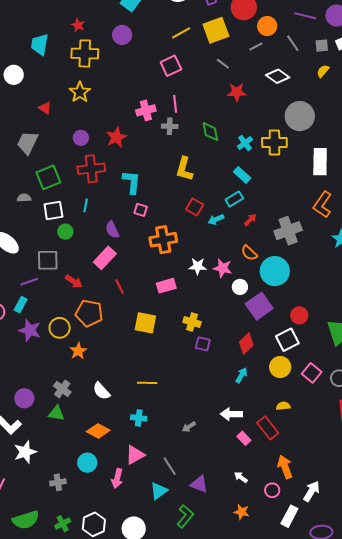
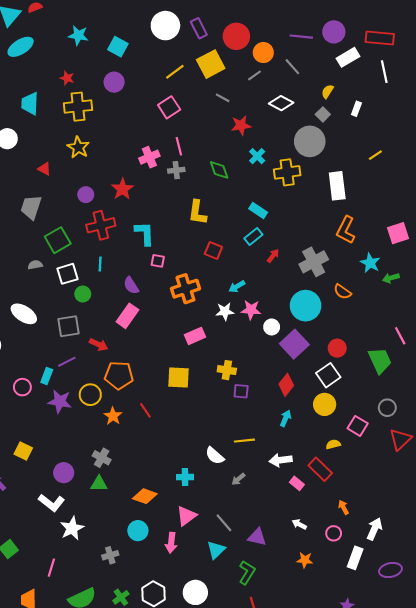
gray square: (322, 46) -> (323, 114), moved, turned -32
cyan cross: (245, 143) -> (257, 156), moved
cyan arrow: (216, 219) -> (237, 287), moved
orange semicircle: (249, 253) -> (342, 292), moved
purple line: (29, 282) -> (67, 362), moved
red line: (120, 287) -> (145, 410), moved
pink square: (312, 373) -> (358, 426), moved
yellow line: (147, 383) -> (244, 441), moved
white semicircle: (101, 391) -> (215, 456), moved
orange arrow: (285, 467) -> (344, 507), size x0.6

